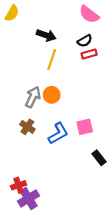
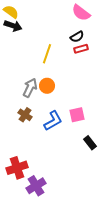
yellow semicircle: (12, 13) -> (11, 12), turned -84
black arrow: (46, 35) -> (13, 26), moved
red cross: (19, 185) -> (17, 168), size x1.5
purple cross: (28, 199) -> (36, 186), moved

